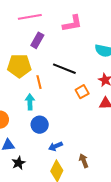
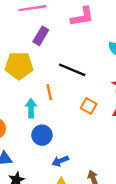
orange line: (39, 82) -> (49, 92), moved
orange square: (82, 92) -> (89, 106), moved, turned -32

